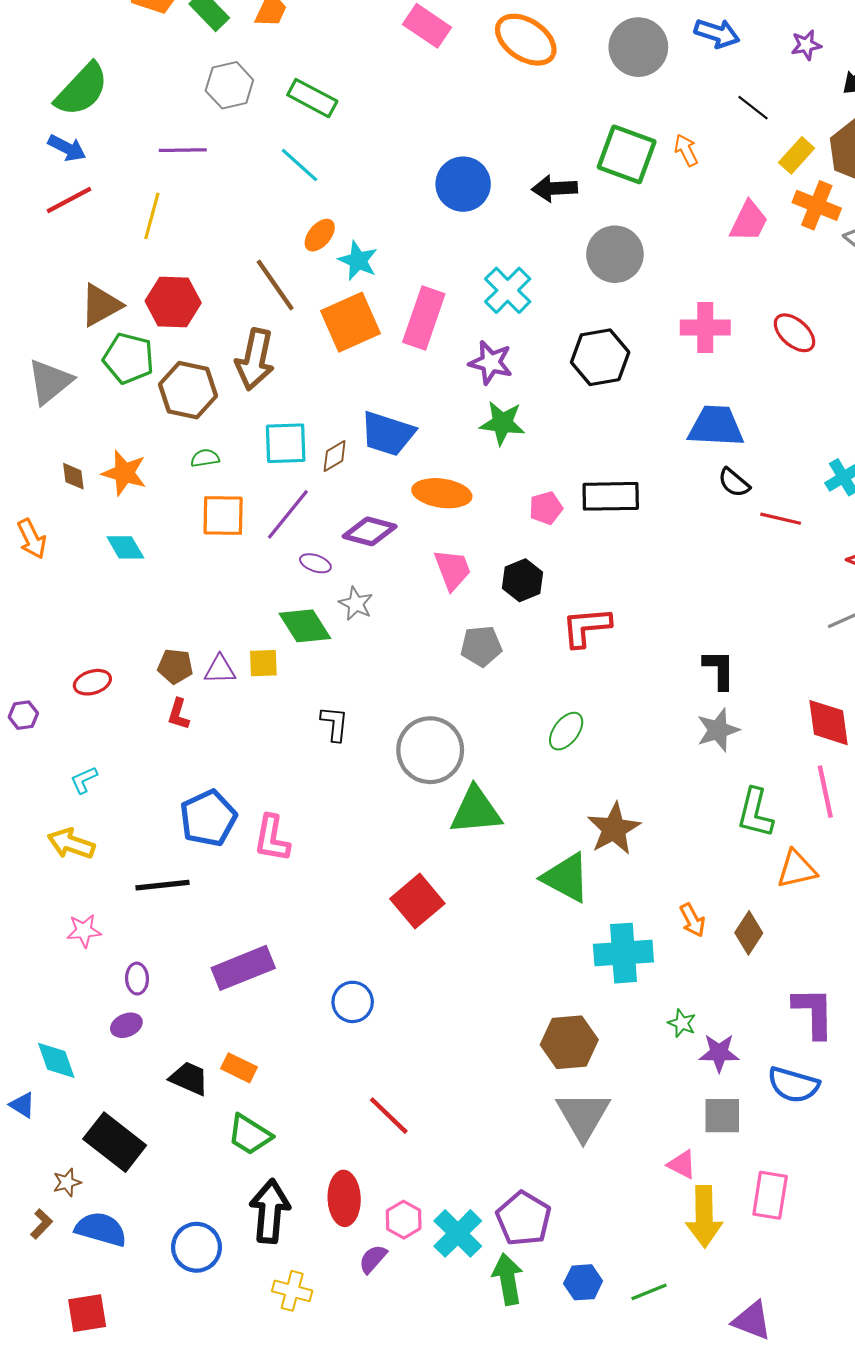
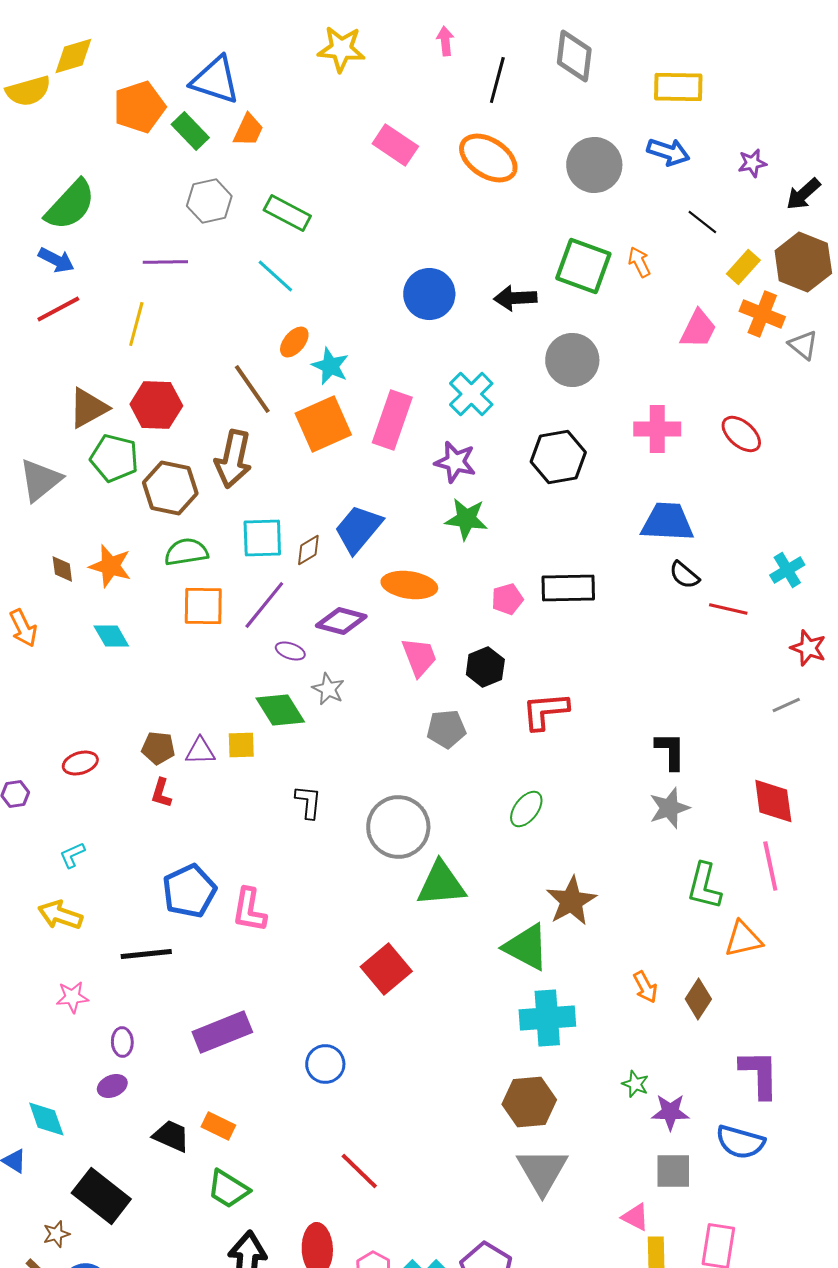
blue trapezoid: (388, 434) -> (358, 529), turned 112
green semicircle: (205, 458) -> (186, 552), size x1.6
cyan cross: (623, 953) -> (547, 1018), moved

